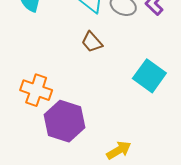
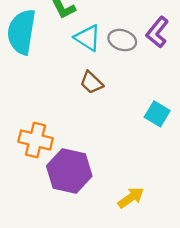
cyan square: (149, 76) -> (157, 114), size x0.7

